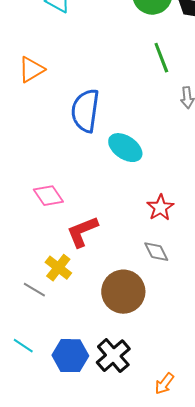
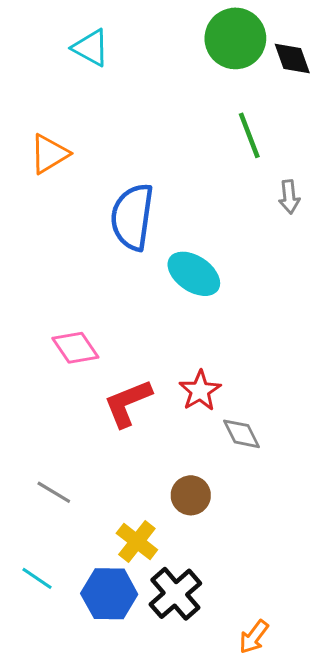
red star: (160, 208) -> (200, 391), moved
yellow cross: (58, 268) -> (137, 541), moved
brown circle: (123, 292) -> (191, 495), size x0.6

